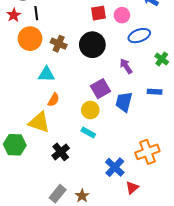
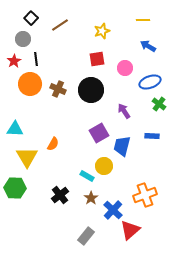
pink circle: (122, 15) -> (125, 68), moved
blue ellipse: (139, 36) -> (150, 82), moved
cyan triangle: (46, 74) -> (15, 129), moved
yellow circle: (90, 110) -> (104, 166), moved
yellow triangle: (39, 122) -> (27, 157), moved, turned 40
red triangle: (132, 188) -> (130, 230), size x1.5
gray rectangle: (58, 194) -> (86, 236), moved
brown star: (82, 196) -> (91, 198), moved

